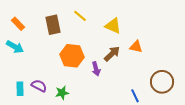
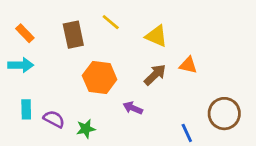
cyan arrow: (15, 47) -> (21, 65), turned -30
purple arrow: (96, 69) -> (133, 108), moved, turned 128
cyan rectangle: (20, 89) -> (26, 109), moved

